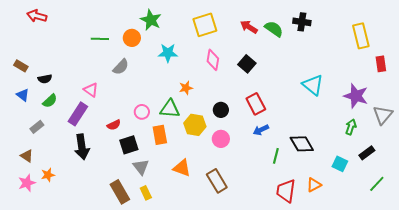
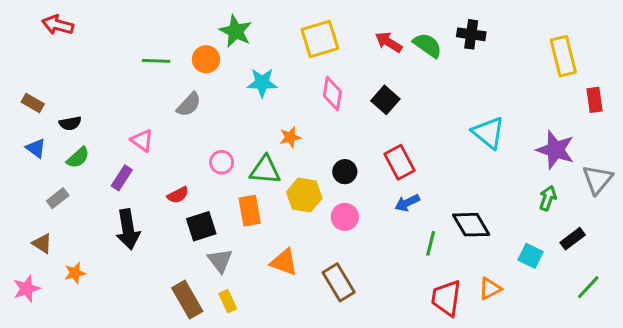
pink circle: (142, 112) -> (222, 162), moved
purple rectangle: (78, 114) -> (122, 178), size x0.7
pink star: (27, 183) -> (27, 289), moved

